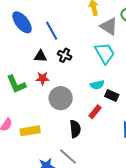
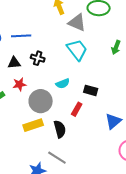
blue line: (52, 31) -> (21, 36), turned -54
cyan semicircle: (97, 85) -> (63, 84), moved
yellow rectangle: (30, 131) -> (33, 125), moved

